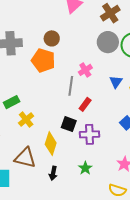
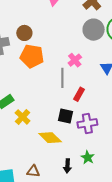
brown circle: (52, 38) -> (24, 33), moved
yellow diamond: (51, 144) -> (50, 138), turned -55
brown triangle: (25, 158) -> (33, 171), moved, size x0.6
black arrow: (53, 173) -> (67, 166), moved

